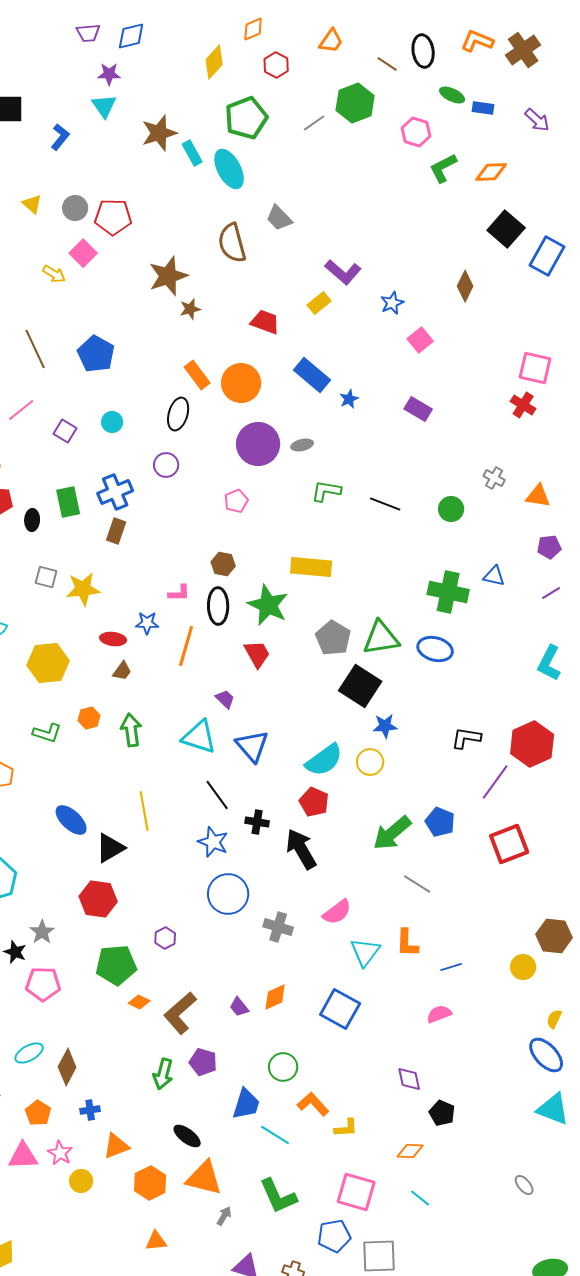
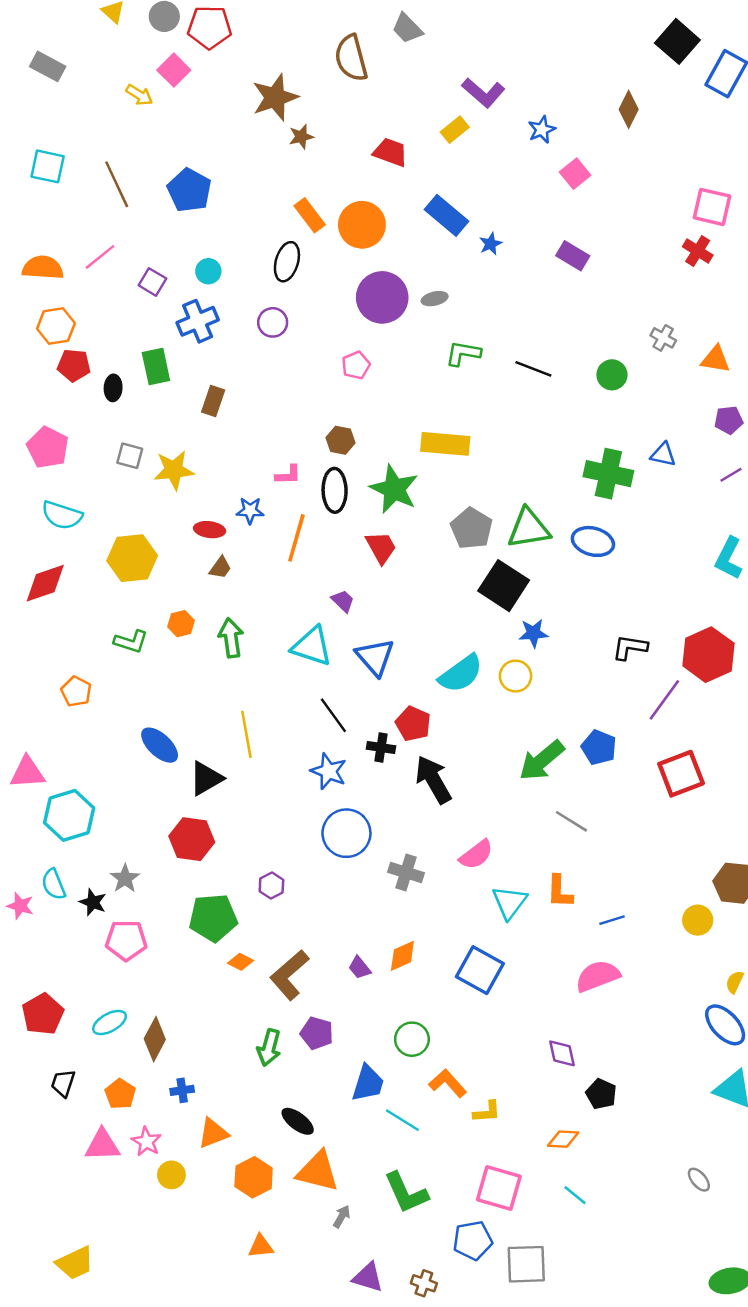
blue cross: (115, 492) -> (198, 321), moved
red pentagon: (314, 802) -> (413, 724), moved
pink semicircle: (439, 1014) -> (598, 976), size x1.5

